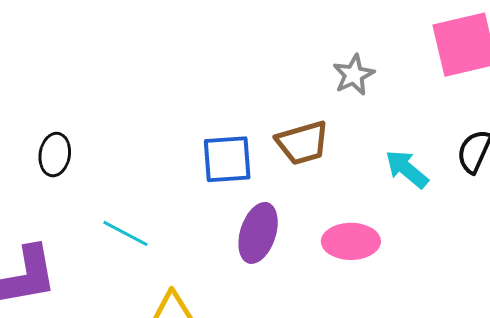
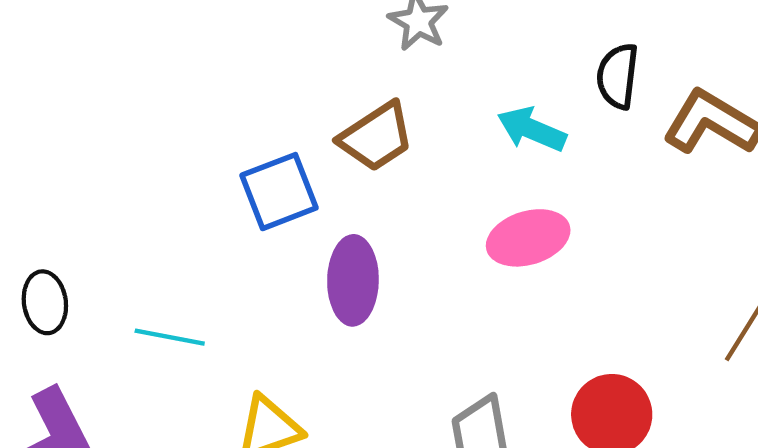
black ellipse: (55, 155) -> (45, 302), moved
pink ellipse: (351, 241) -> (528, 238), moved

